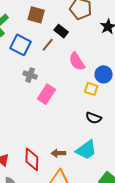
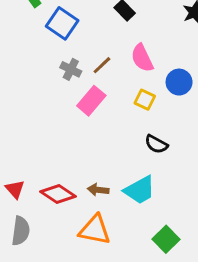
brown line: (48, 45) -> (102, 65), moved
yellow square: (91, 89) -> (145, 100), moved
red diamond: (32, 159) -> (58, 194), turned -65

